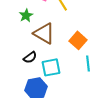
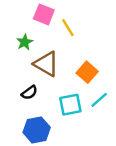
cyan line: (88, 63) -> (99, 100), turned 56
cyan square: (51, 67) -> (70, 105), moved

